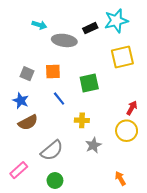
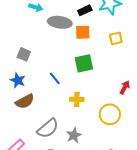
yellow square: (122, 57) -> (116, 38), size x0.6
orange square: (53, 72) -> (83, 32), moved
yellow circle: (127, 131) -> (110, 114), moved
gray star: (93, 145) -> (74, 135), moved

